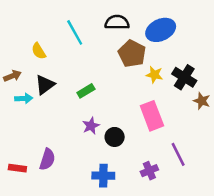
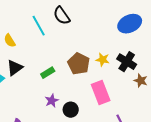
black semicircle: (117, 22) -> (62, 16), moved, turned -126
blue ellipse: (161, 30) -> (130, 24), moved
brown pentagon: (132, 54) -> (79, 64), moved

